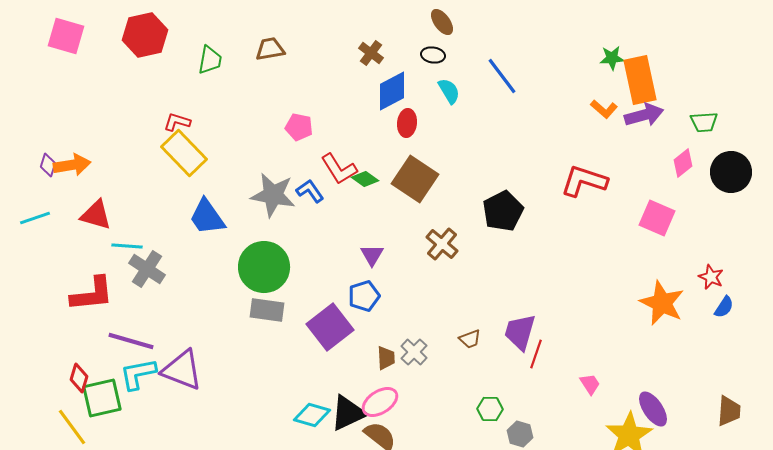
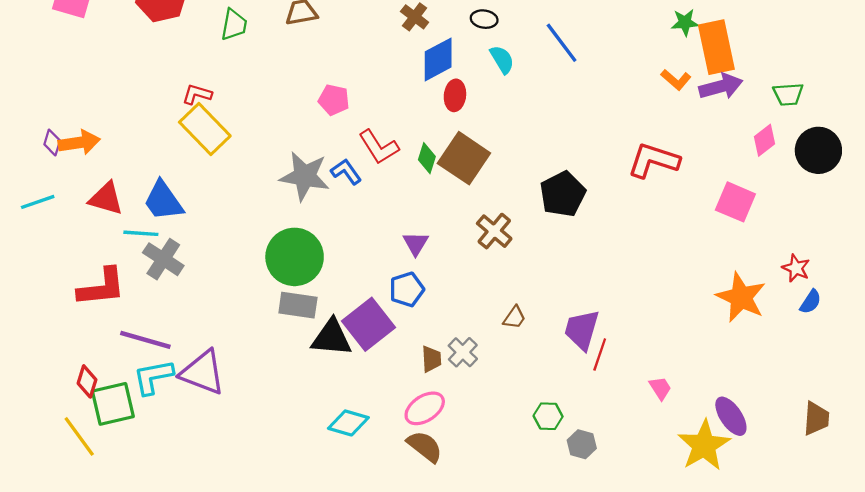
green diamond: (365, 179) -> (427, 158), moved, turned 72
blue trapezoid: (207, 217) -> (163, 201), moved
brown trapezoid: (470, 339) -> (514, 317), moved, turned -35
black triangle: (348, 413) -> (332, 338), moved, turned 30

